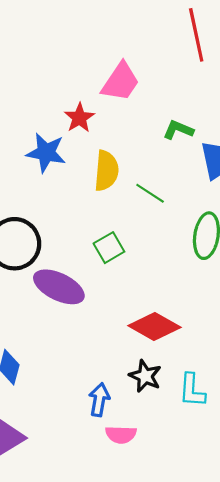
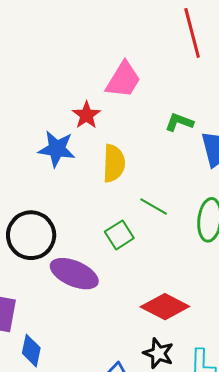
green line: (150, 193) -> (154, 207), moved

